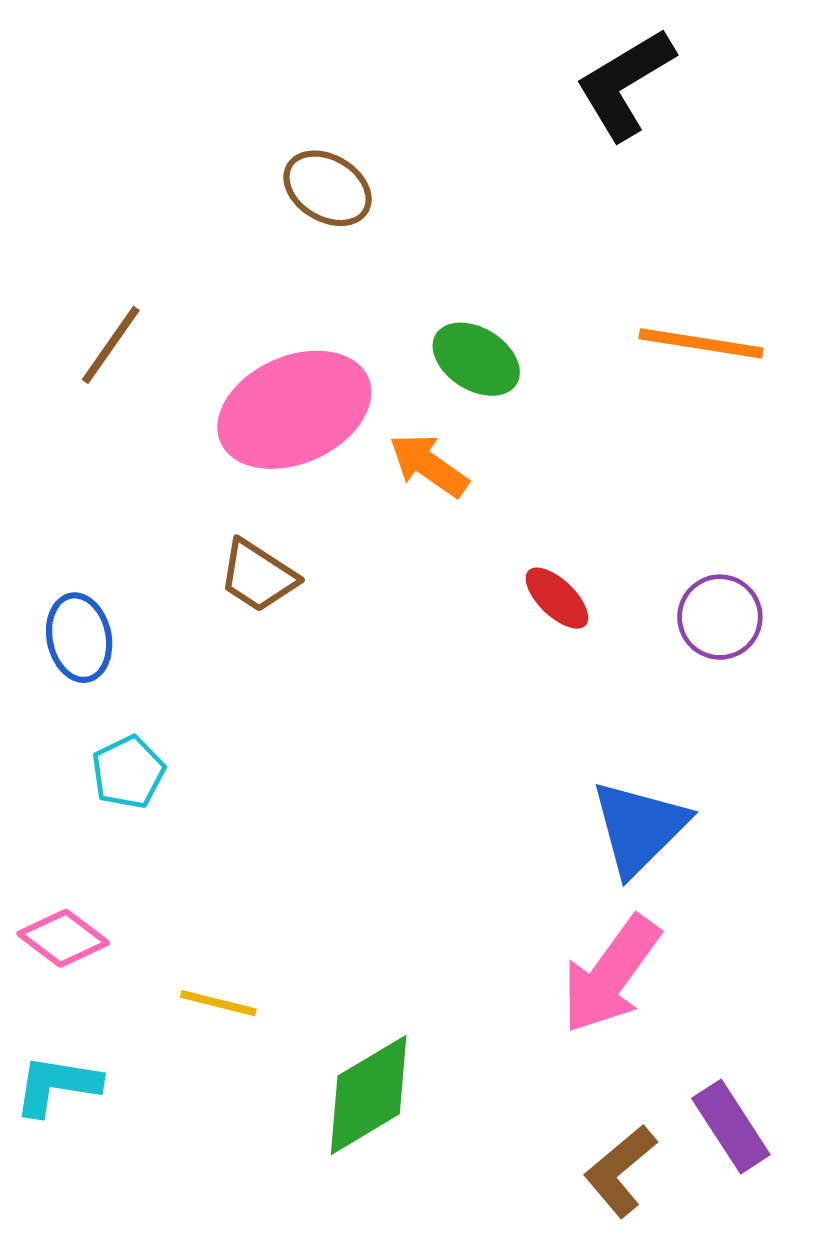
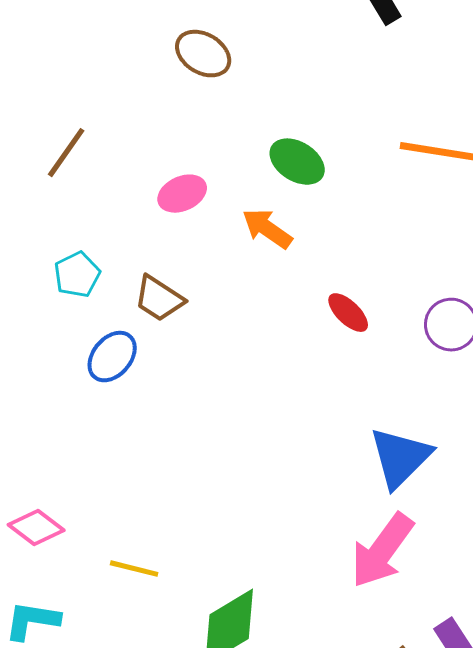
pink ellipse: (294, 410) -> (182, 194), size x0.5
blue ellipse: (79, 638) -> (112, 357), moved, turned 52
cyan pentagon: (128, 772) -> (77, 275), moved

